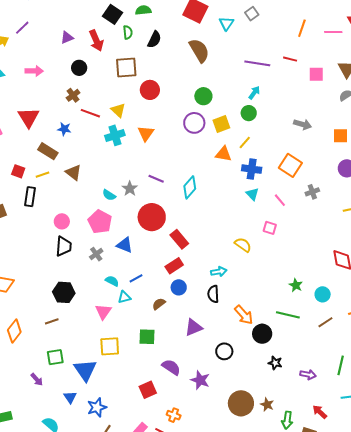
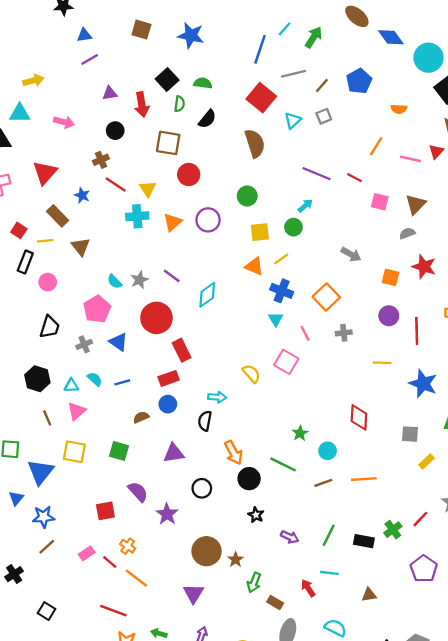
purple line: (22, 28) -> (90, 60), moved
purple circle: (194, 123) -> (208, 220), moved
pink circle: (62, 221) -> (48, 282), moved
pink square: (270, 228) -> (286, 362), size x1.5
cyan triangle: (124, 297) -> (71, 386), moved
brown line: (52, 321) -> (47, 418), moved, turned 72
red arrow: (320, 412) -> (308, 588), moved

